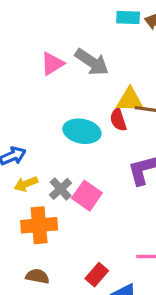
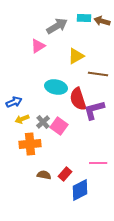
gray arrow: (92, 62) -> (57, 26), moved, turned -65
yellow triangle: (130, 100) -> (76, 56), moved, turned -30
red semicircle: (118, 120) -> (78, 99), moved, size x1.6
brown semicircle: (37, 276) -> (44, 175), moved

